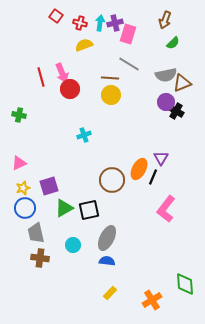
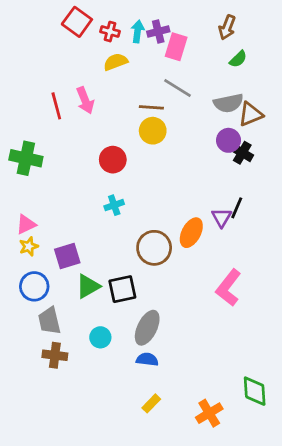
red square: (56, 16) -> (77, 22), size x1.5
red circle: (70, 89) -> (113, 160), moved
green cross: (19, 115) -> (26, 158), size x1.6
cyan cross: (84, 135) -> (114, 205), moved
black line: (153, 177) -> (237, 208), moved
yellow star: (23, 188) -> (29, 246), moved

